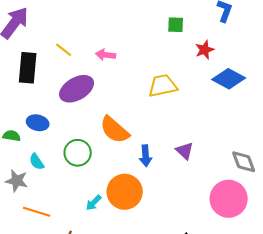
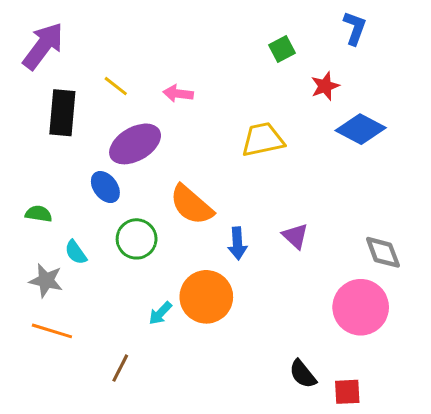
green square: (176, 25) -> (282, 49), turned -30
blue ellipse: (38, 123) -> (105, 187), moved, turned 40
orange line: (37, 212) -> (52, 331), moved

